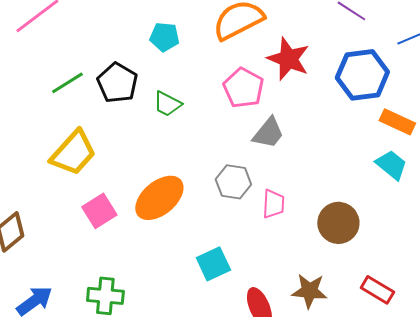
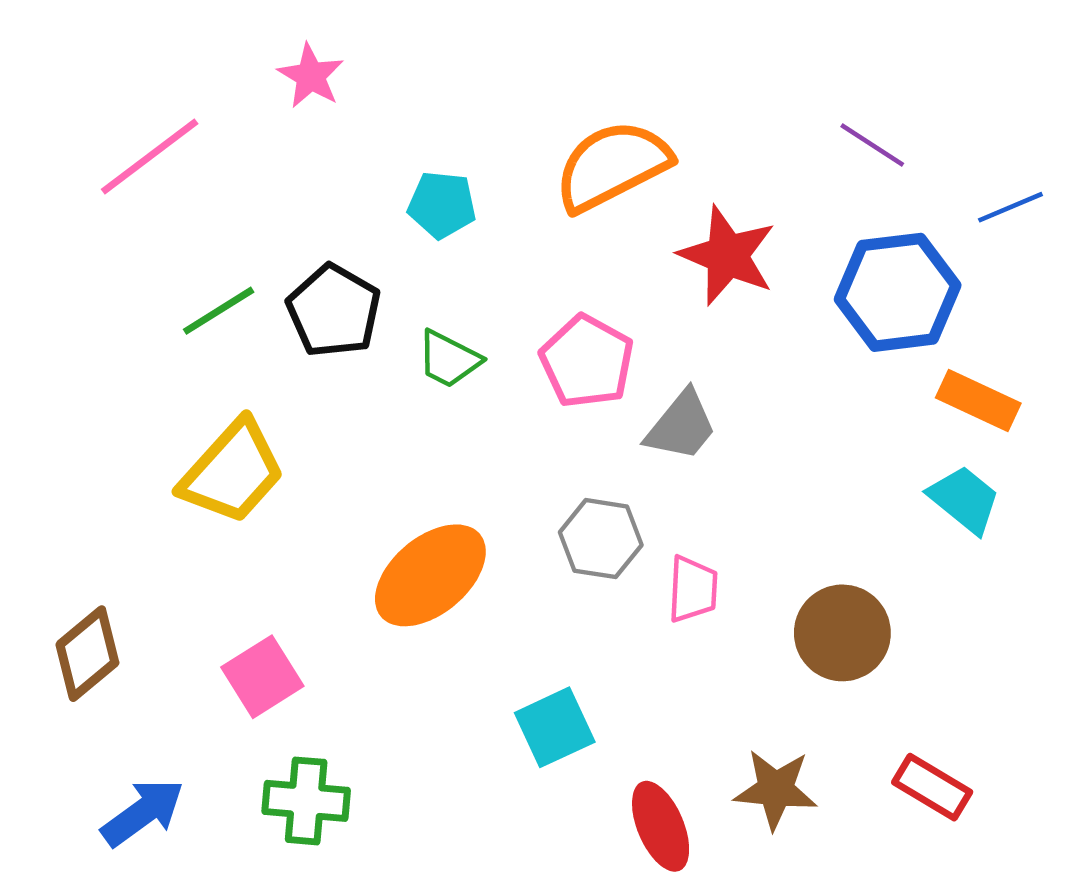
pink pentagon: (243, 88) -> (587, 361), moved
pink square: (99, 211) -> (262, 677), moved

